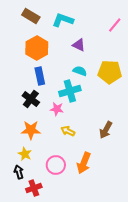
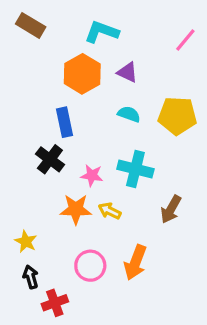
brown rectangle: (31, 16) -> (31, 25), moved
orange hexagon: (37, 48) -> (82, 74), moved
cyan cross: (70, 91) -> (135, 169), moved, turned 30
orange star: (31, 130) -> (76, 209), moved
yellow star: (25, 154) -> (26, 241), moved

